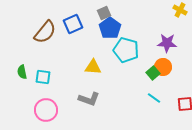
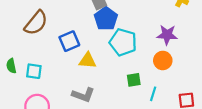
blue square: (73, 24) -> (69, 41), moved
green square: (153, 73) -> (134, 80), moved, turned 32
cyan line: (154, 98) -> (153, 94), turned 72

